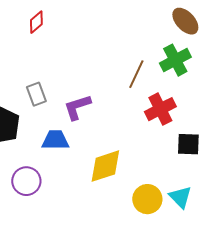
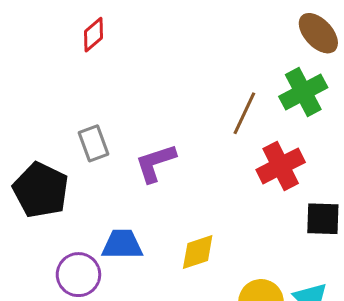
blue trapezoid: (55, 140) -> (122, 244), moved
yellow diamond: (105, 166) -> (198, 252), size x0.7

